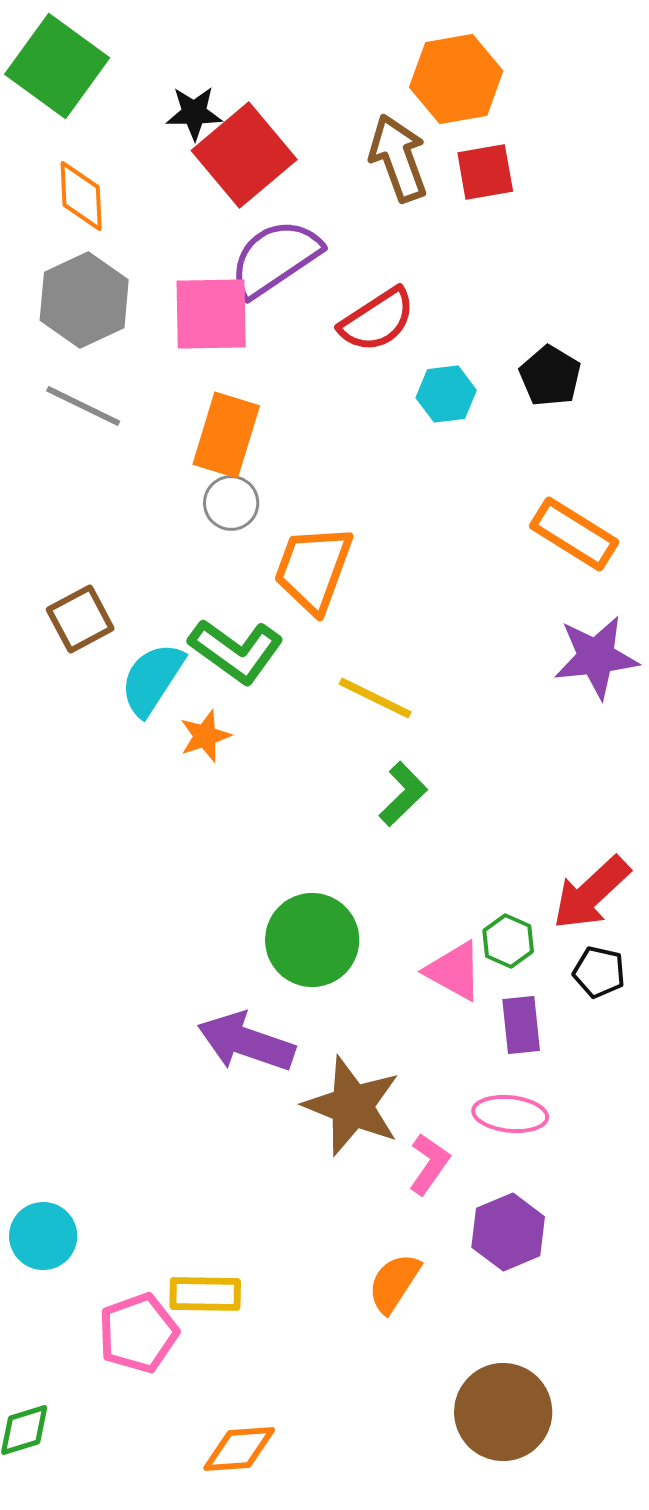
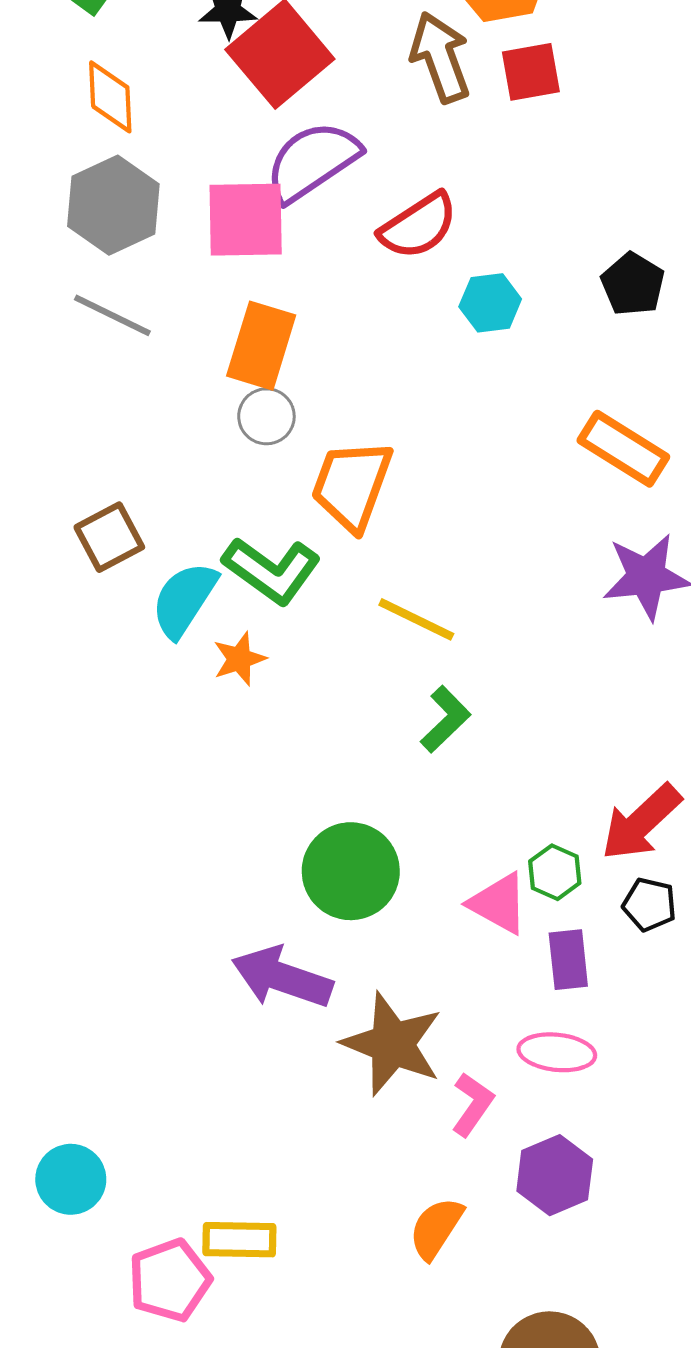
black pentagon: (550, 376) -> (633, 284), moved

